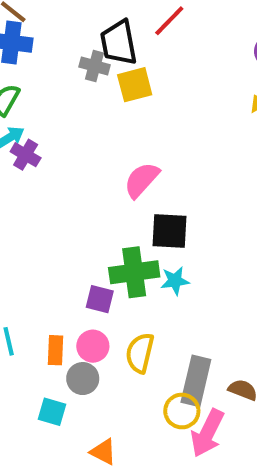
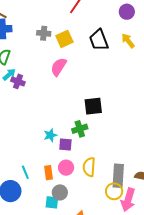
black trapezoid: (119, 43) -> (99, 40), moved
pink semicircle: (142, 180) -> (59, 67), moved
green cross: (134, 272) -> (80, 129), size x0.7
cyan star: (175, 281) -> (50, 135), moved
gray circle: (83, 379) -> (60, 192), moved

